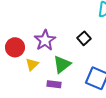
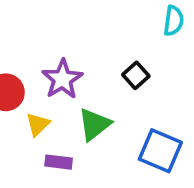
purple rectangle: (54, 84) -> (59, 162), moved

